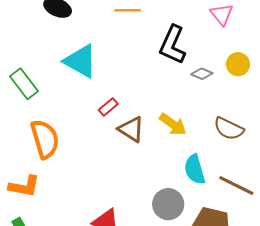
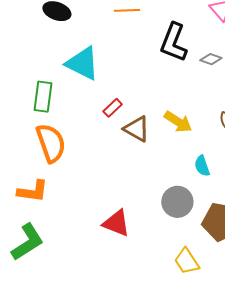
gray diamond: (202, 74) -> (211, 59), moved
green rectangle: (24, 84) -> (43, 97), moved, turned 48
cyan semicircle: (195, 170) -> (202, 166), size x0.7

